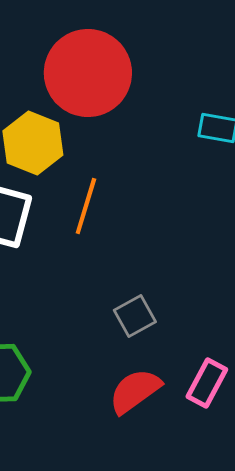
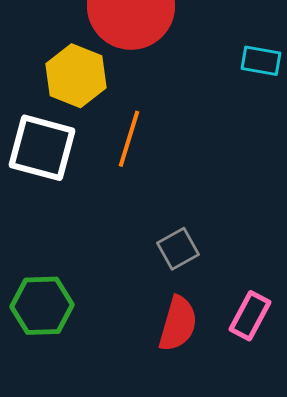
red semicircle: (135, 391) -> (178, 324), turned 142

